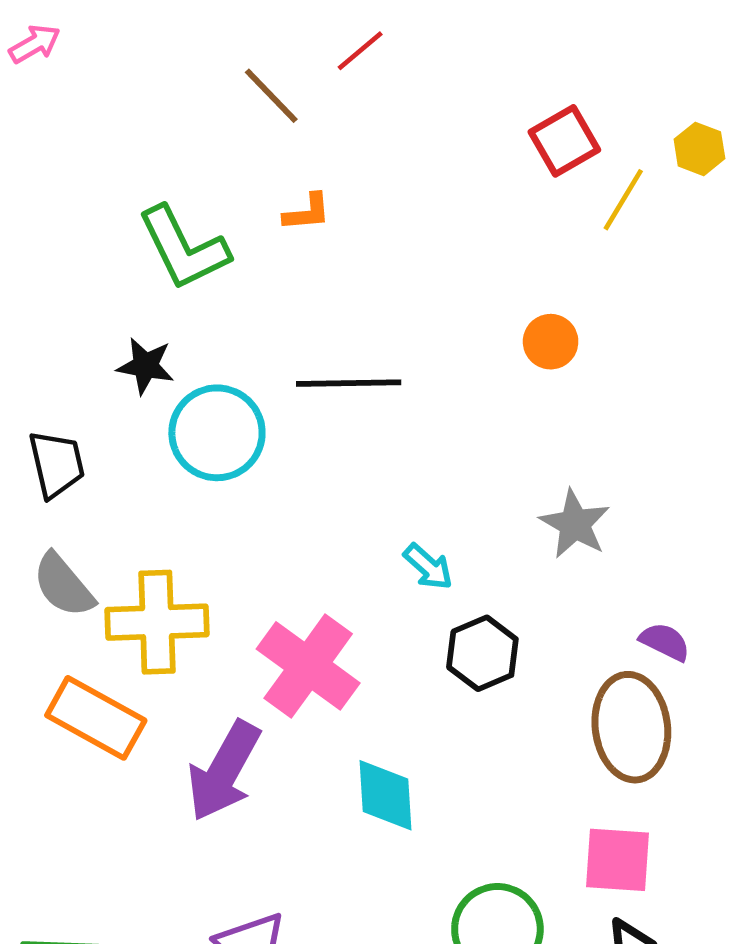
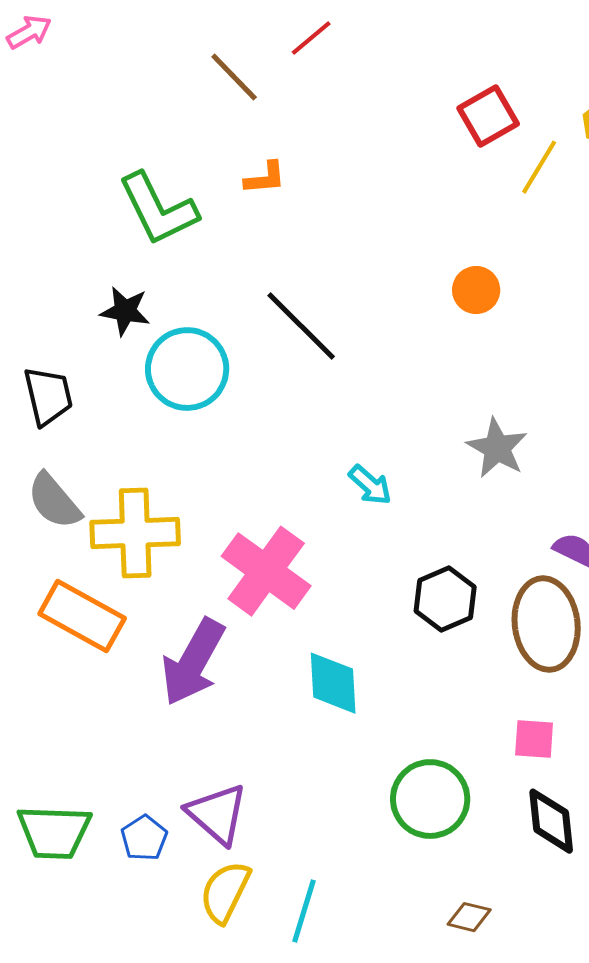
black line: (349, 383) -> (301, 326), turned 46
black hexagon: (482, 653) -> (445, 599), moved
pink square: (617, 860) -> (534, 739), size x0.7

